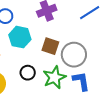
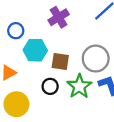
brown square: (50, 46) -> (60, 61), moved

